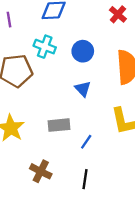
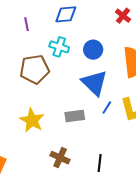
blue triangle: (83, 89) -> (94, 83), size x1.8
blue line: (86, 142) -> (107, 107), moved

